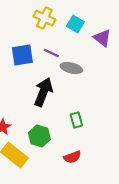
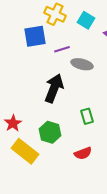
purple line: (51, 53) -> (62, 49), turned -42
blue square: (22, 55) -> (35, 36), moved

